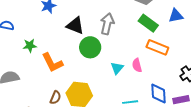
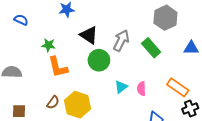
green rectangle: (148, 23) -> (151, 48), moved
green star: (30, 46) -> (48, 45), moved
orange rectangle: (157, 47) -> (178, 87), moved

